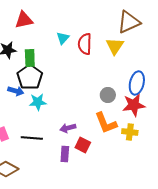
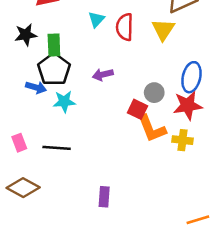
purple arrow: (68, 128) -> (103, 75), moved
red square: (83, 145) -> (138, 109), moved
purple rectangle: (65, 154) -> (104, 197), moved

